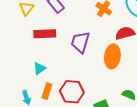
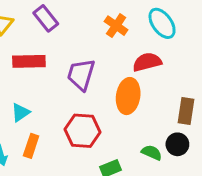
red hexagon: (72, 92) -> (82, 131), moved

